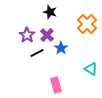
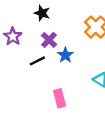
black star: (50, 12) -> (42, 13), moved
purple star: (27, 35) -> (13, 36), moved

